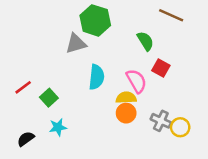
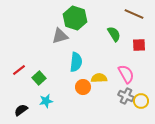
red square: (161, 68) -> (139, 45), moved, turned -32
pink semicircle: (136, 81) -> (126, 74), moved
orange circle: (126, 113) -> (83, 87), moved

